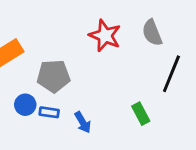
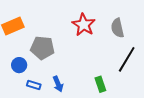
blue rectangle: (49, 112) -> (34, 85), moved

